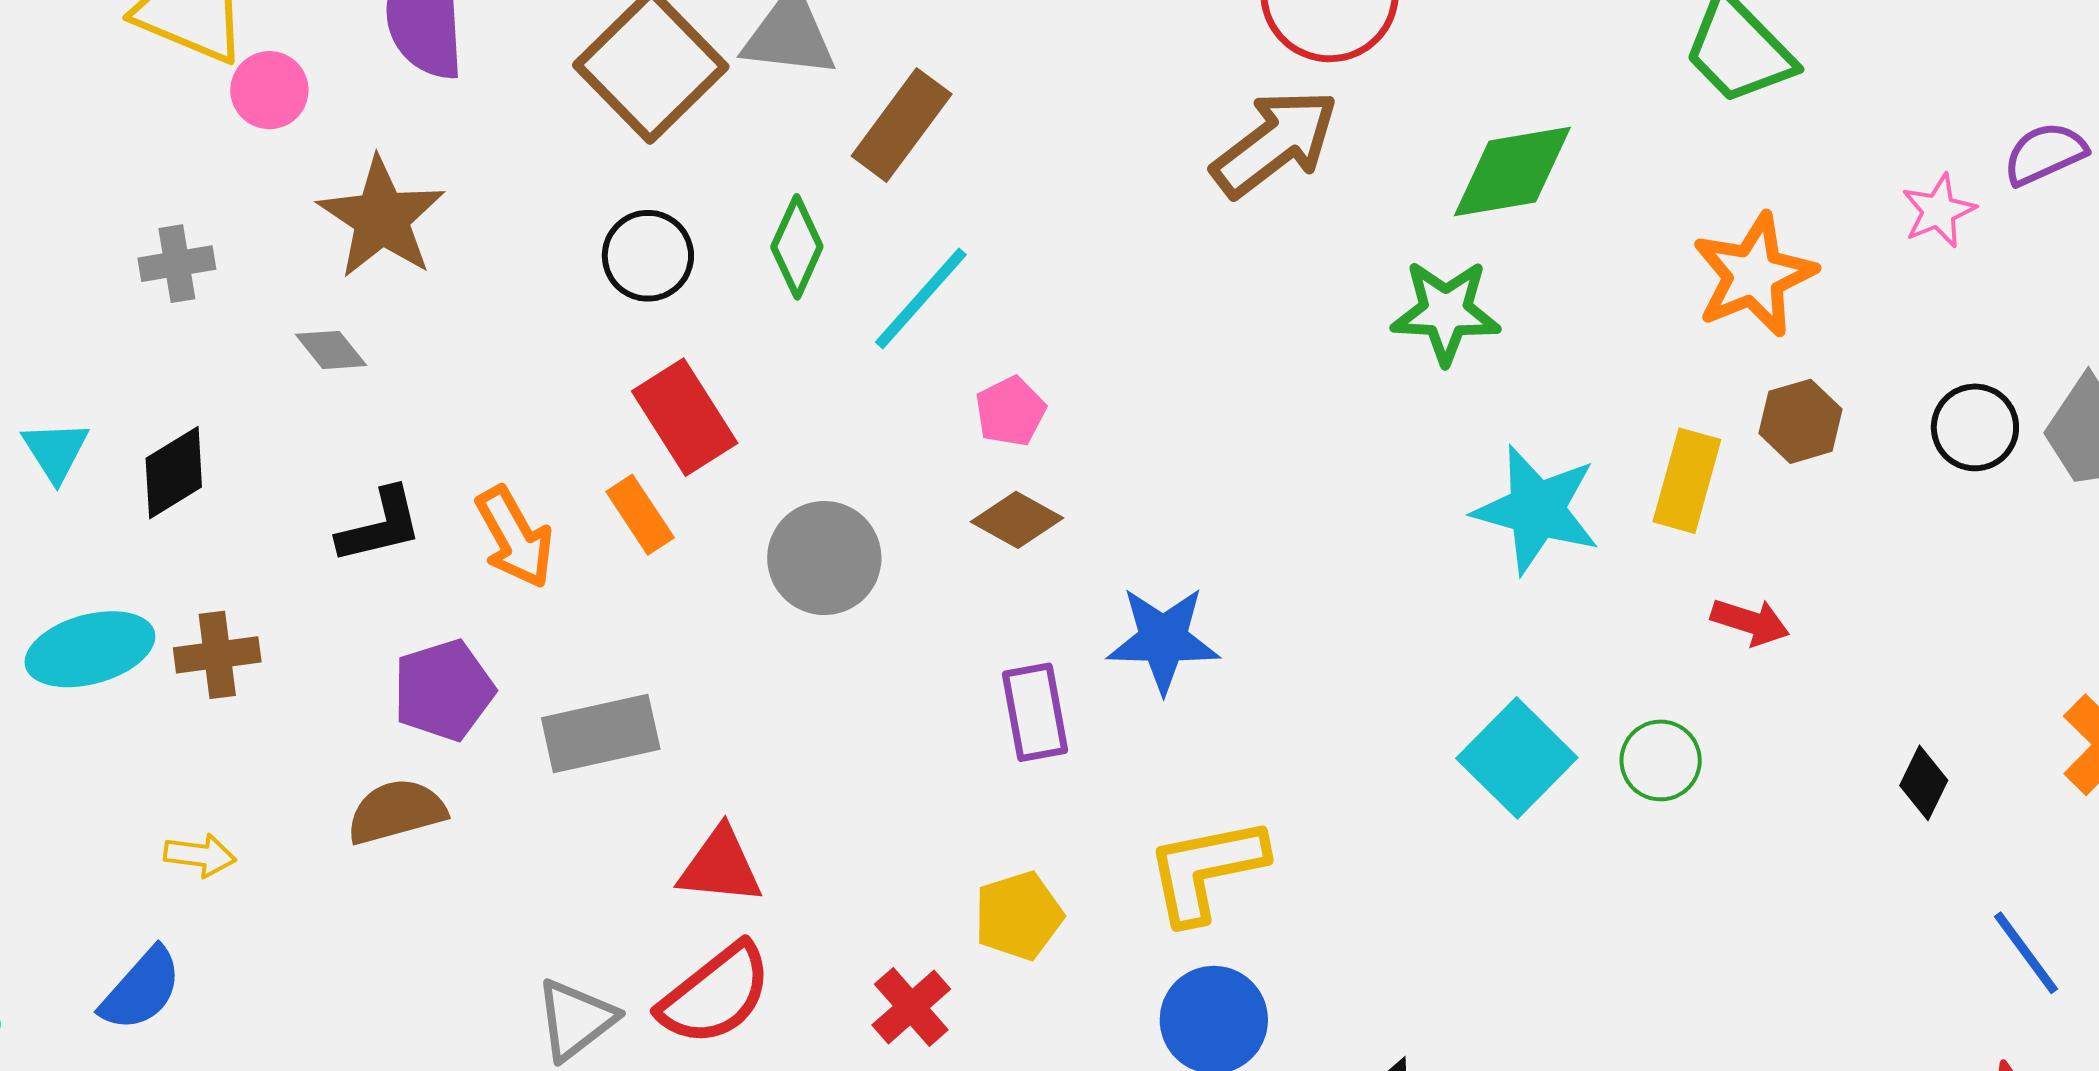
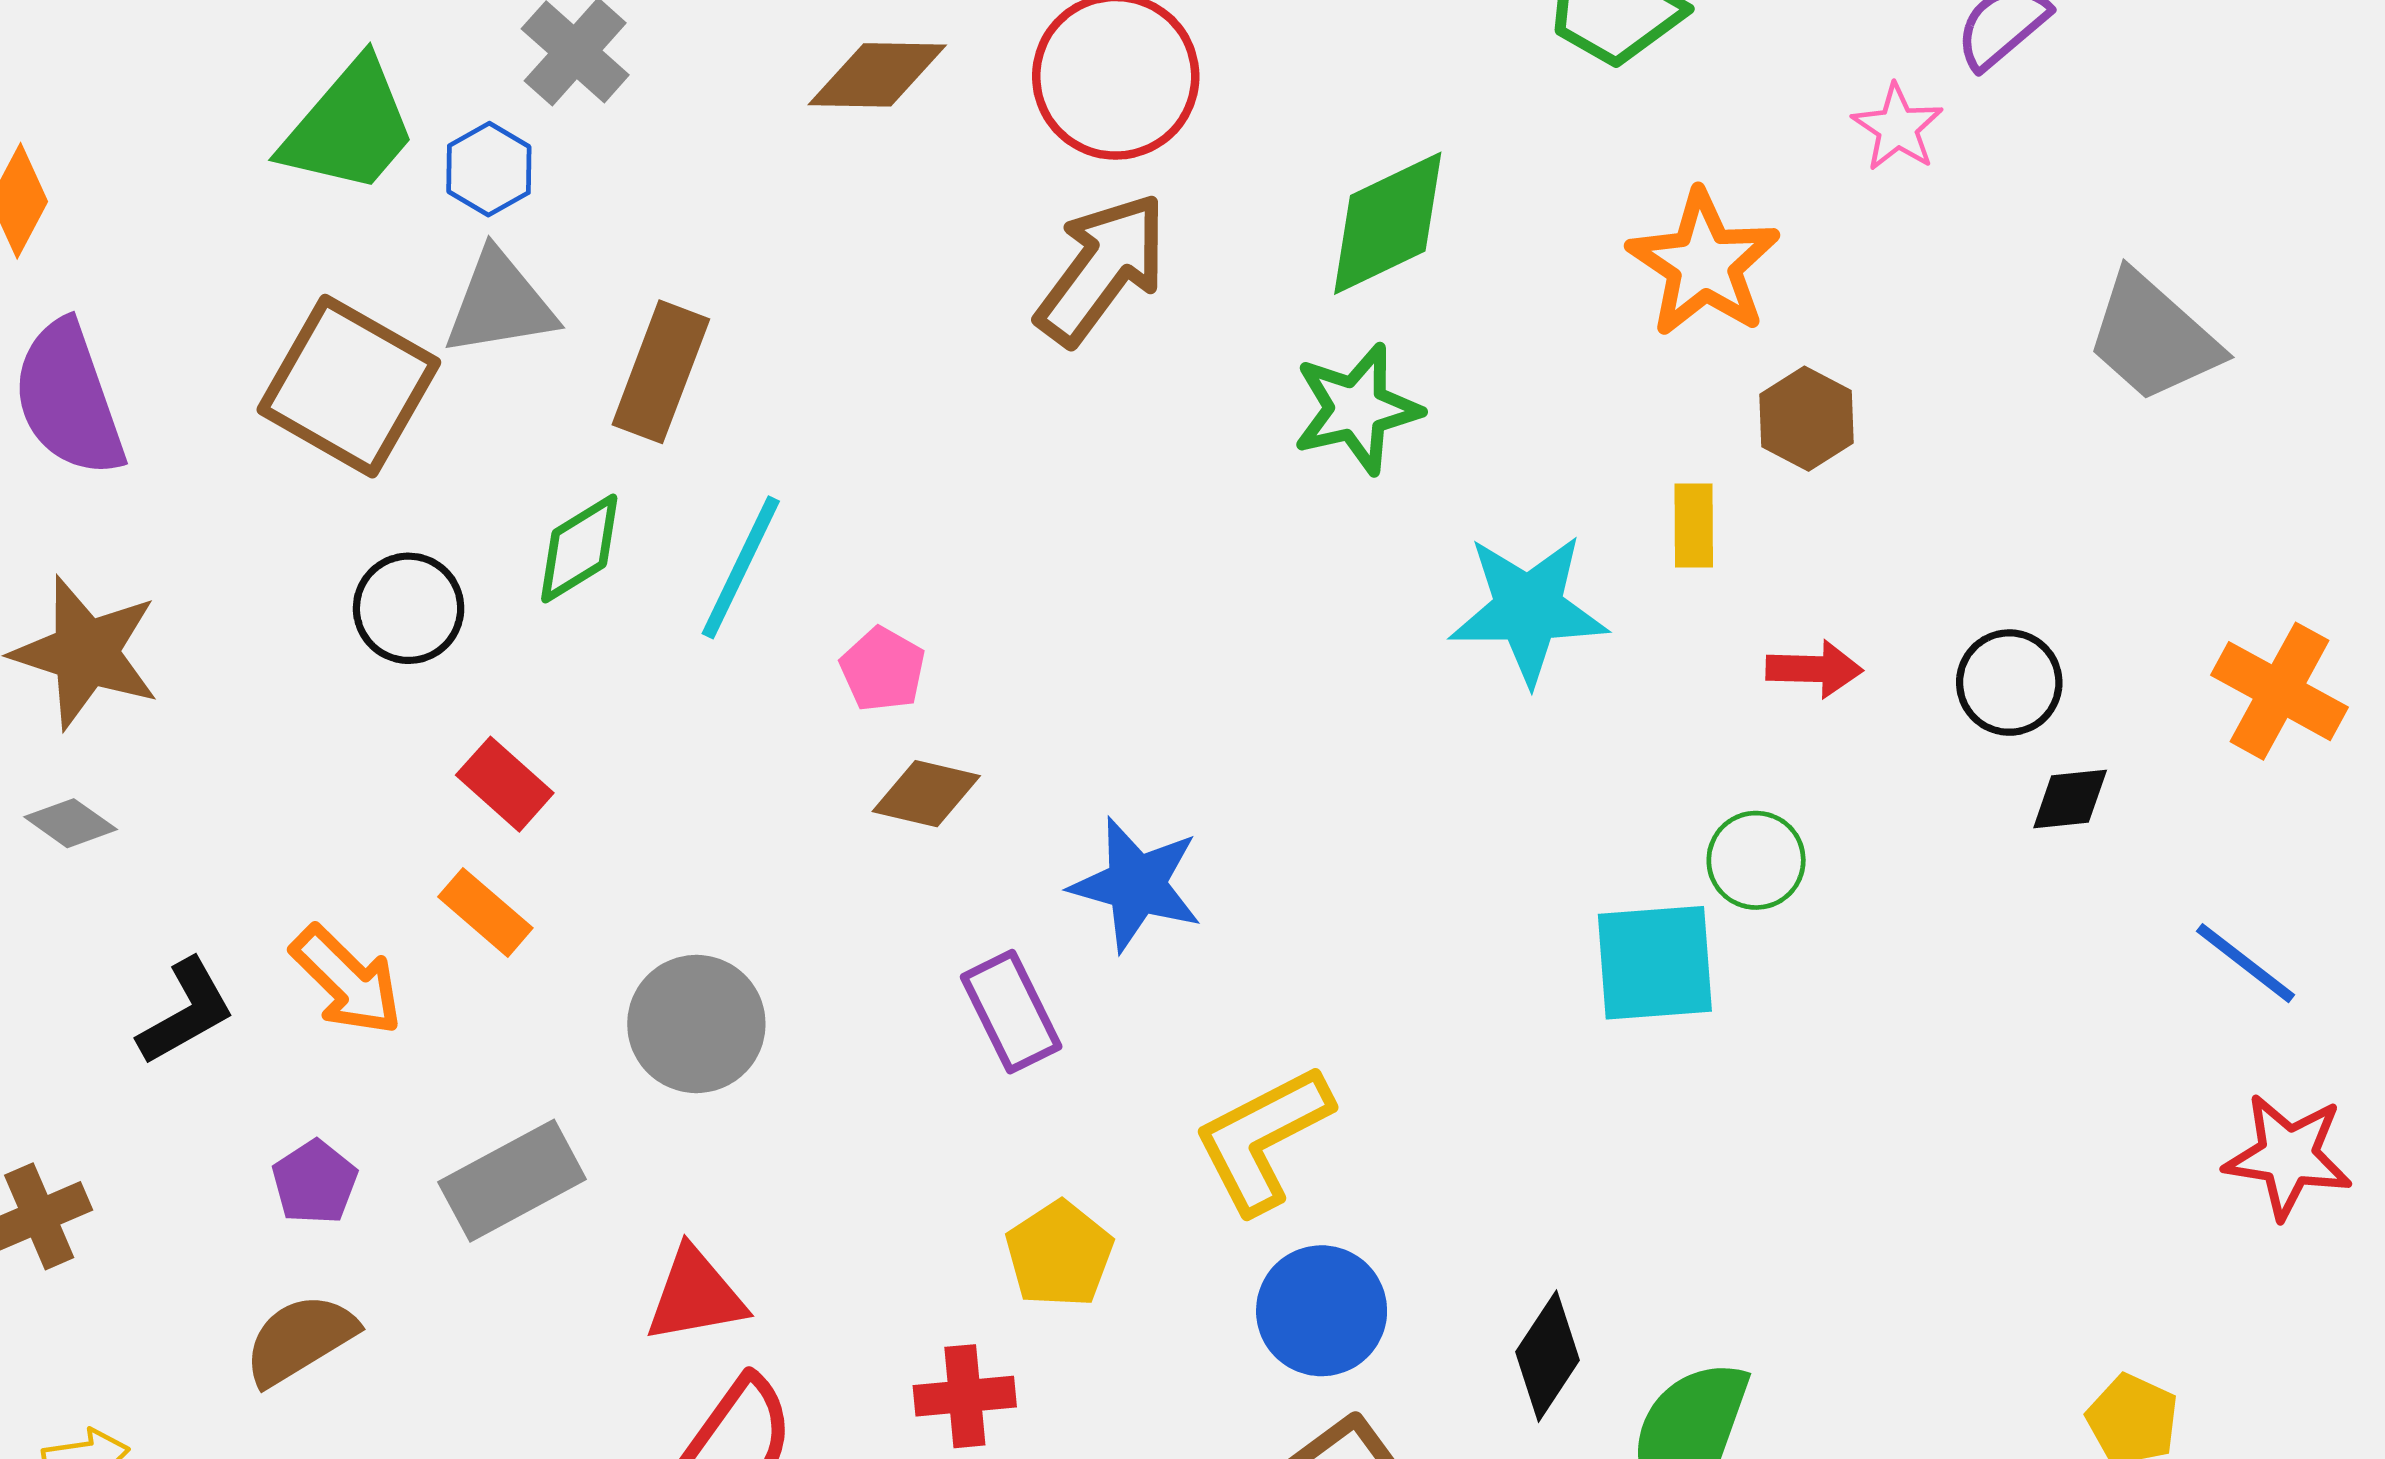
green diamond: (797, 247) -> (579, 548), turned 50
red rectangle: (685, 417) -> (505, 784), size x0.7
black circle: (1975, 427) -> (2009, 683), moved
yellow rectangle: (1687, 481) -> (1694, 526), size x0.7
gray circle: (824, 558) -> (696, 1024), moved
blue star: (1163, 640) -> (1136, 884), turned 30
purple pentagon: (444, 690) -> (315, 1182), size x0.7
cyan square: (1517, 758) -> (1655, 963), moved, turned -33
black diamond: (1924, 783) -> (2070, 799), turned 74
red cross: (911, 1007) -> (965, 1396), turned -38

